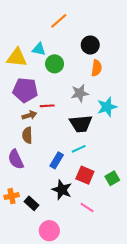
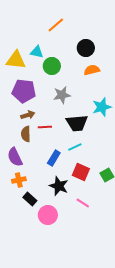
orange semicircle: (97, 68) -> (92, 70), turned -112
gray star: (80, 93) -> (62, 95), moved
red line: (47, 106) -> (45, 127), moved
orange cross: (12, 196) -> (19, 180), moved
pink circle: (49, 231) -> (48, 215), moved

